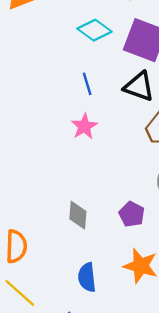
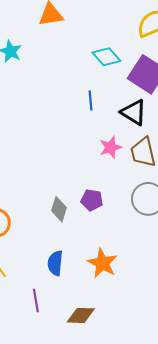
pink star: (84, 126) -> (110, 147), moved
purple pentagon: (132, 214) -> (92, 200), moved, turned -30

